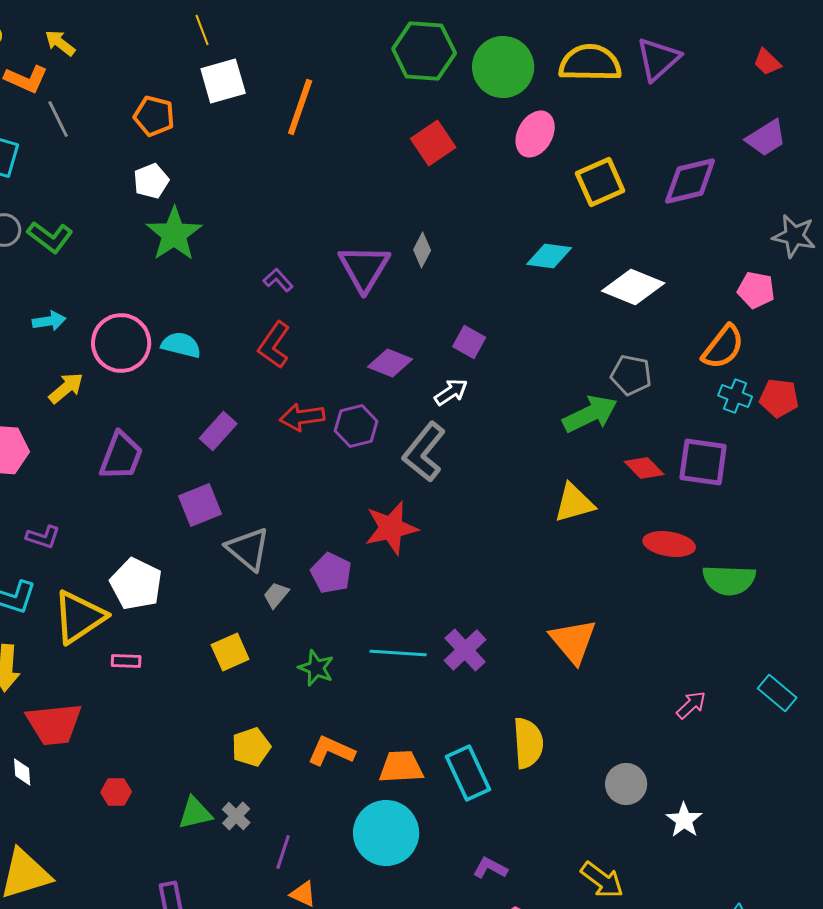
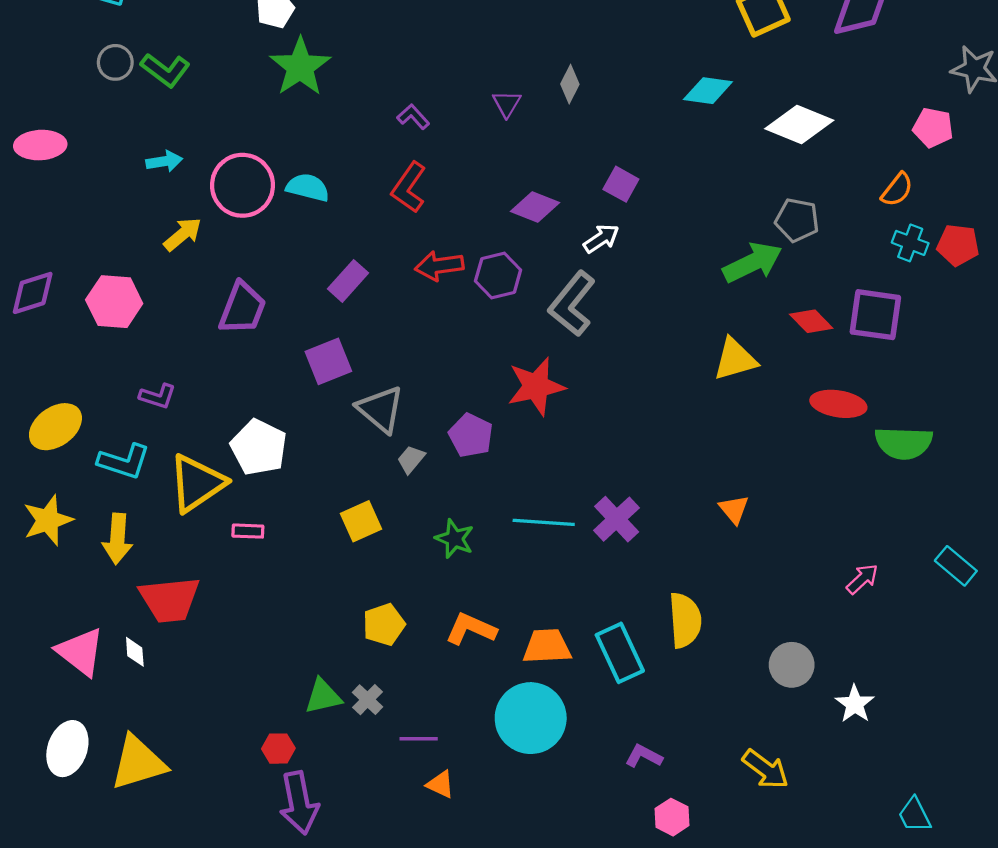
purple triangle: (364, 268) -> (507, 104), size x0.5
orange semicircle: (723, 347) -> (897, 190), size x0.7
orange triangle: (573, 641) -> (734, 509), size x0.6
red hexagon: (116, 792) -> (278, 749), moved
purple line: (283, 852) -> (419, 739), turned 72

